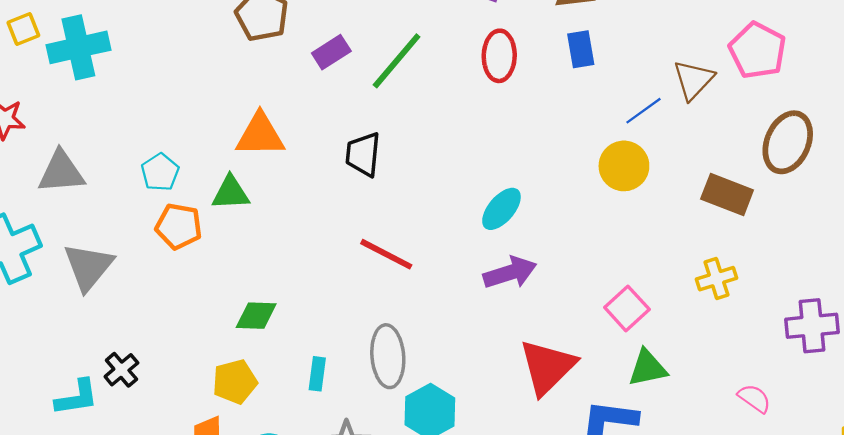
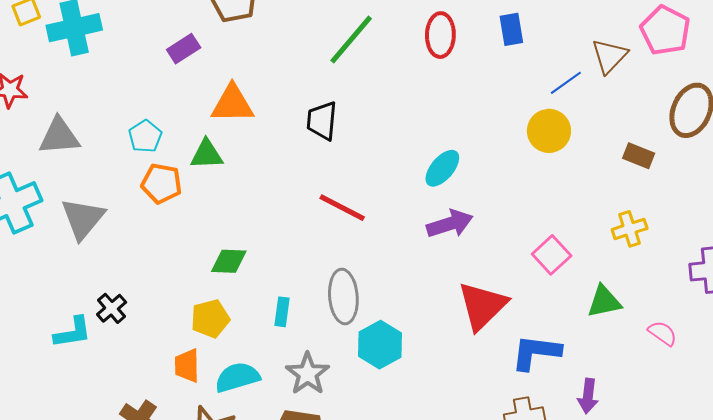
purple rectangle: (331, 52) -> (184, 49), moved
brown rectangle: (727, 195) -> (639, 156), size x0.7
green triangle: (648, 368) -> (604, 302), moved

